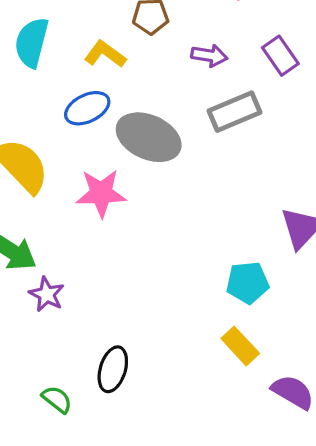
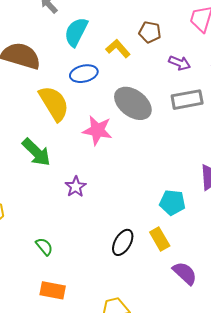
blue ellipse: (87, 108) -> (84, 74), moved
purple star: (47, 294) -> (76, 187), moved
black ellipse: (113, 369) -> (123, 242), moved

